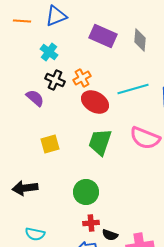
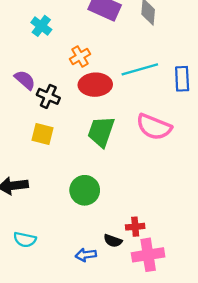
black cross: (55, 80) -> (48, 96), moved
red ellipse: (95, 102) -> (95, 85), turned -32
yellow square: (50, 144) -> (42, 134), turned 30
red cross: (91, 223) -> (135, 227), moved

